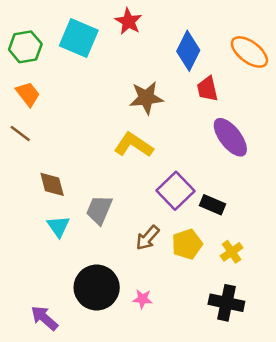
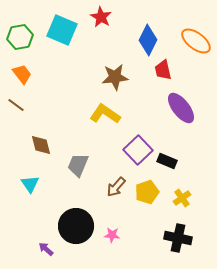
cyan triangle: (58, 226) -> (30, 184), moved
purple arrow: (44, 318) -> (46, 249), moved, size x0.7

